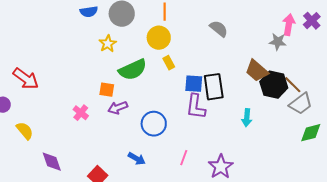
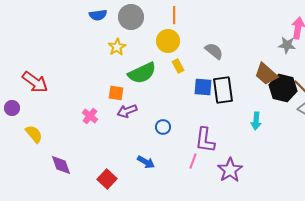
gray semicircle: (219, 29) -> (214, 51), moved
purple L-shape: (196, 107) -> (205, 140), moved
blue circle: (154, 124) -> (163, 127), size x0.6

